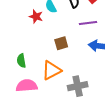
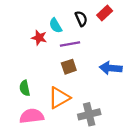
purple line: (88, 23) -> (70, 44), moved

